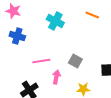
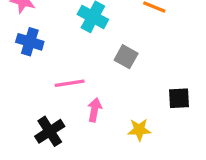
gray square: (75, 61) -> (126, 57), moved

